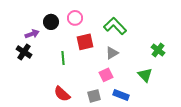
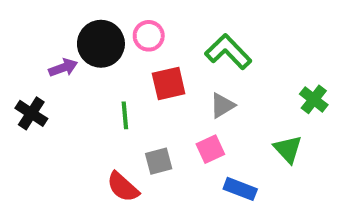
black circle: (51, 22) -> (101, 44), size x1.5
black cross: (24, 52) -> (31, 113), moved
gray square: (94, 96) -> (159, 161), moved

